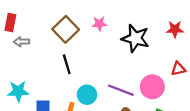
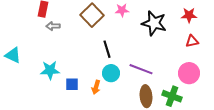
black line: (67, 64) -> (107, 49), moved
red triangle: (178, 69) -> (192, 41), moved
pink circle: (152, 87) -> (189, 73), moved

